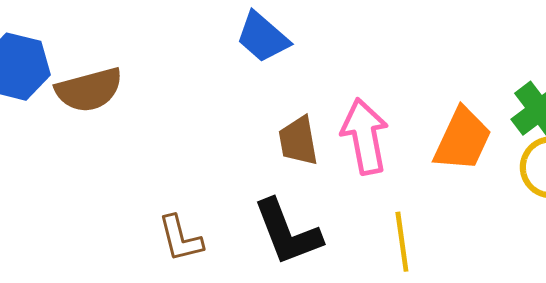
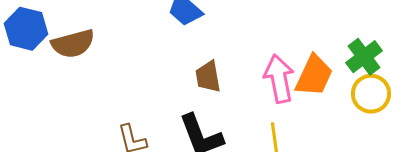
pink arrow: (365, 136) -> (279, 79), moved

